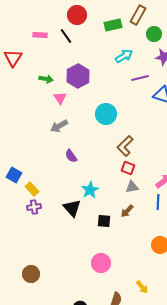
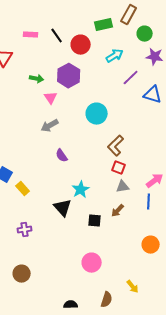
red circle: (77, 15) -> (81, 45), moved
purple line: (140, 78) -> (131, 78), turned -30
purple cross: (34, 207) -> (25, 230), moved

